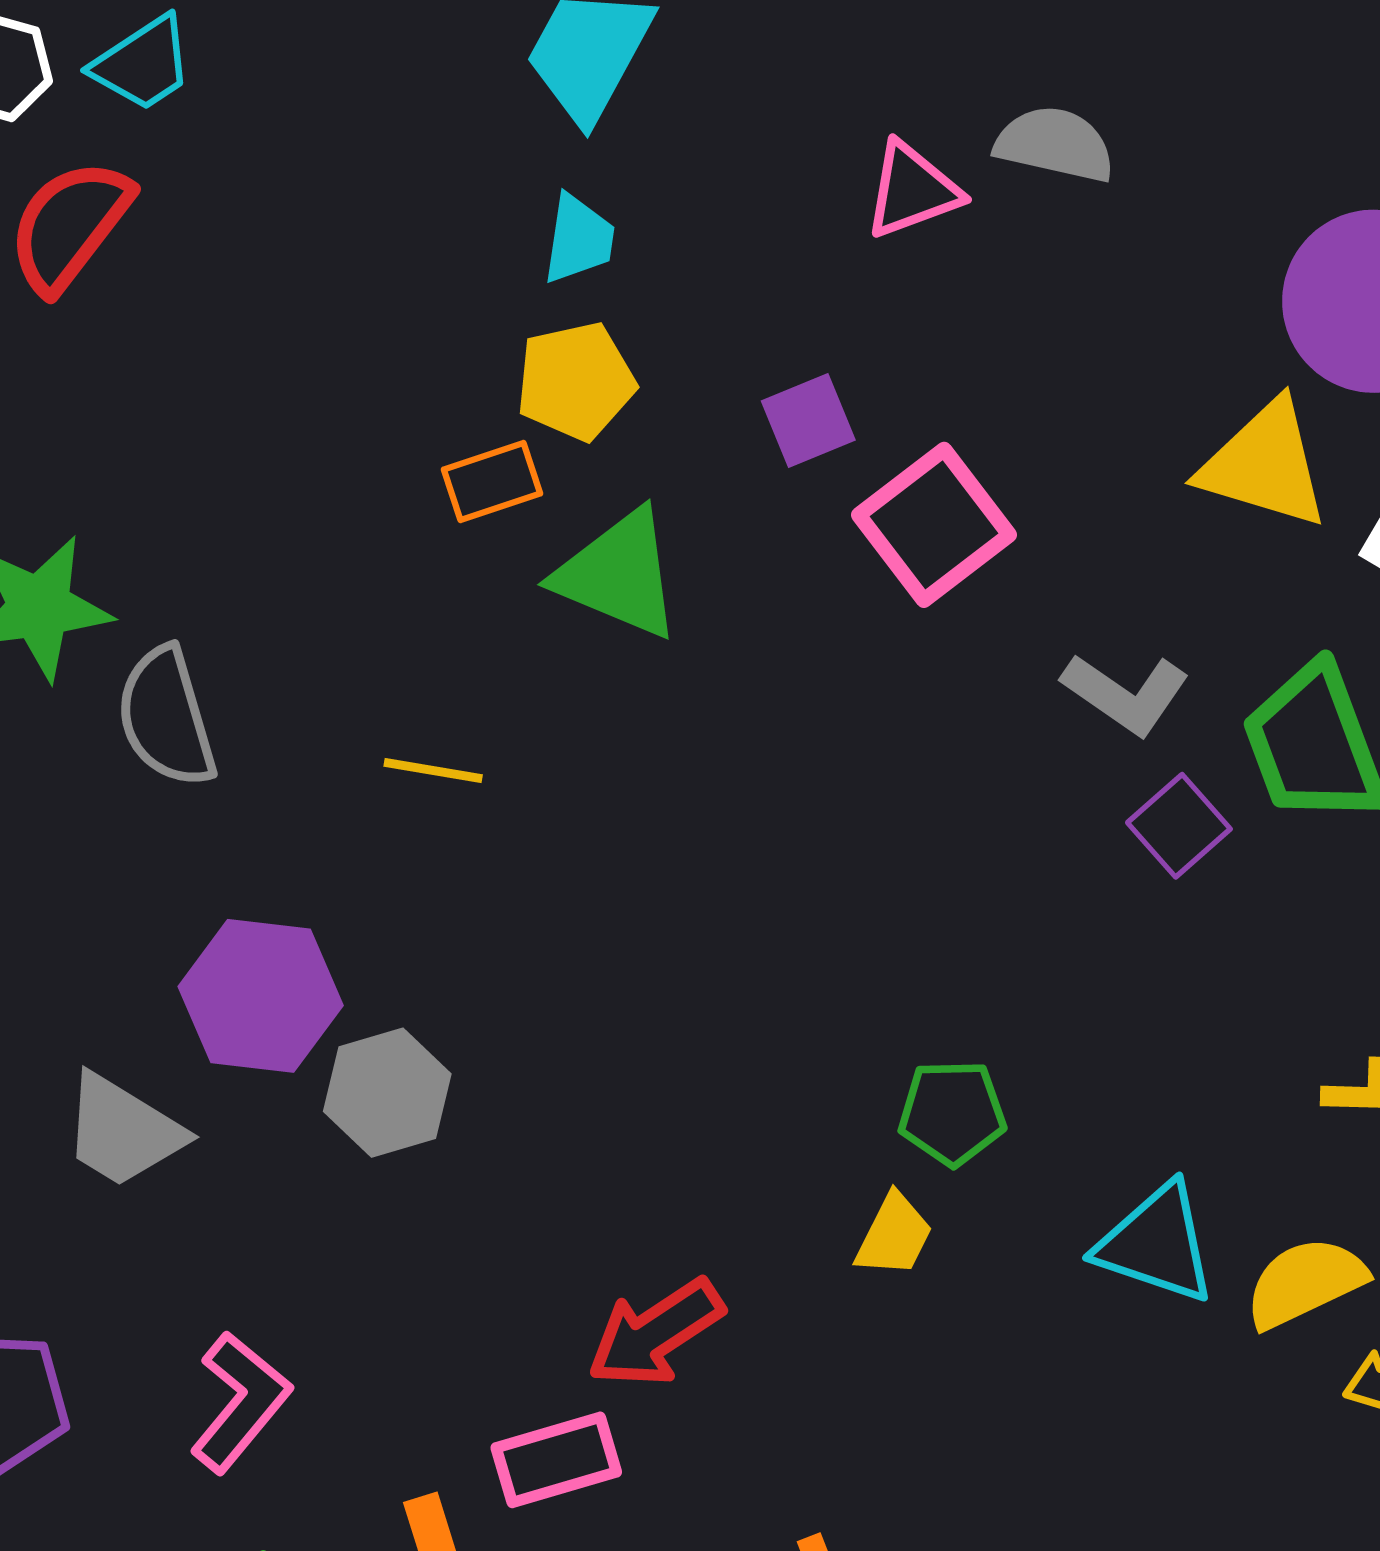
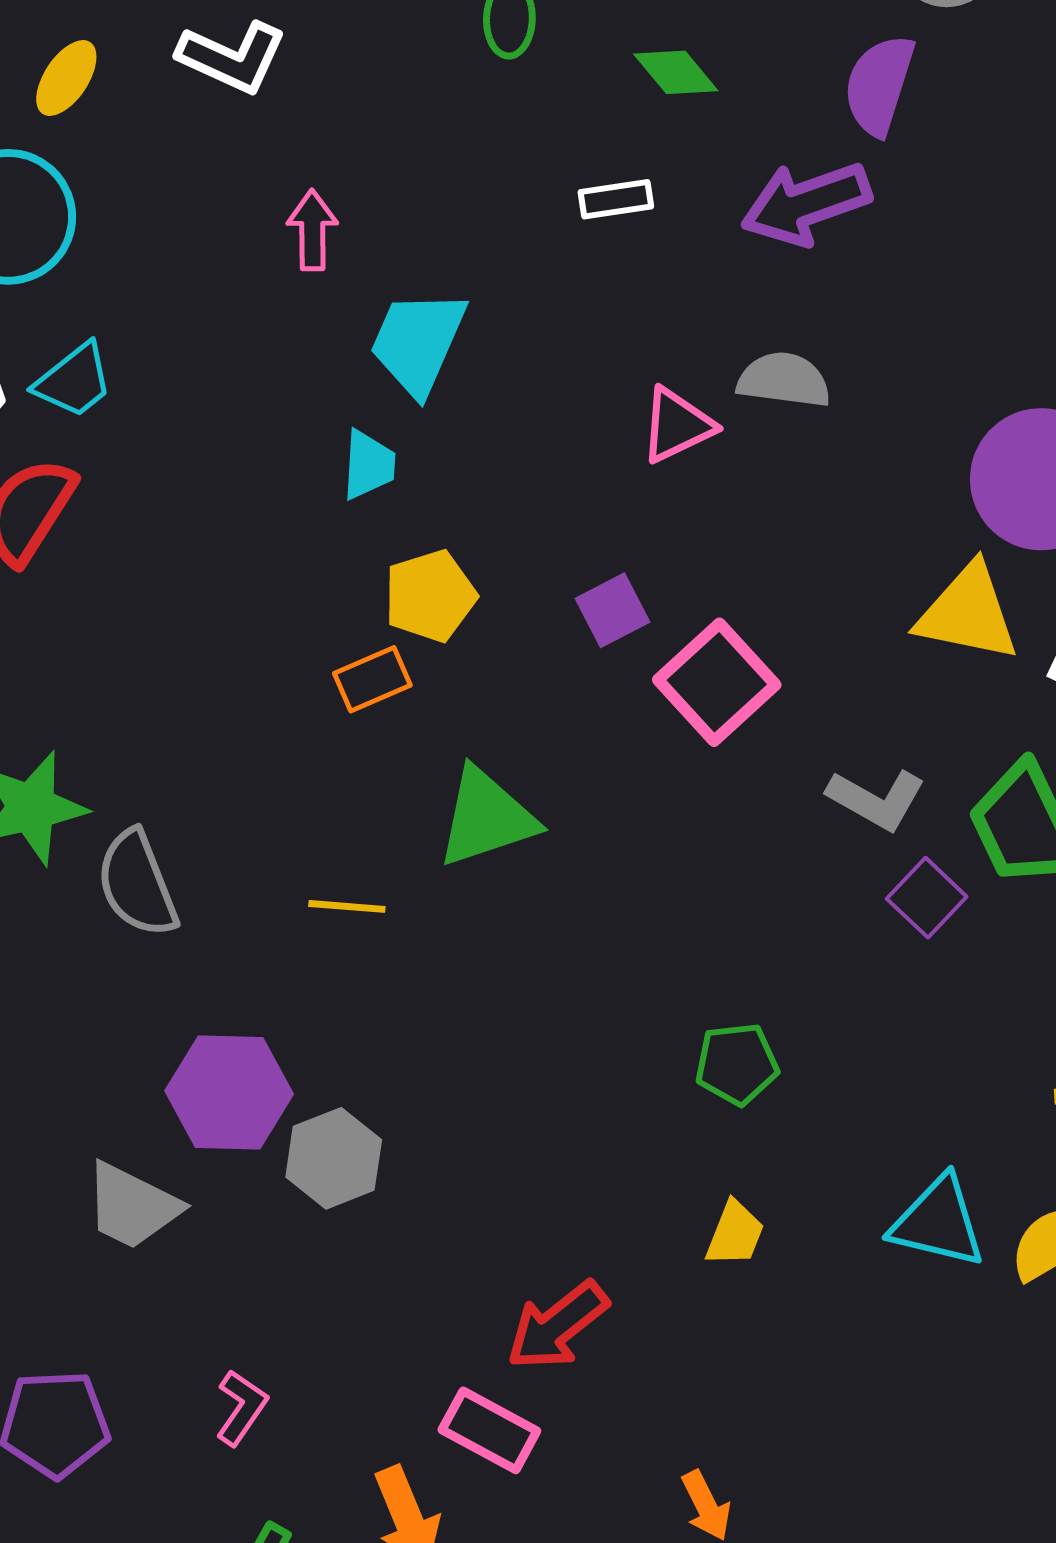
cyan trapezoid: (579, 239) -> (368, 465), moved
green triangle: (619, 574) -> (486, 817), moved, turned -36
green pentagon: (952, 1113) -> (737, 1064), moved
pink L-shape: (240, 1402) -> (241, 1408), size x0.7
pink rectangle: (556, 1460) -> (489, 1430), turned 50

